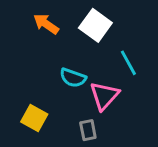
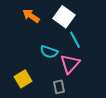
cyan line: (128, 63) -> (75, 40), moved
yellow square: (34, 118) -> (23, 79), turned 30

